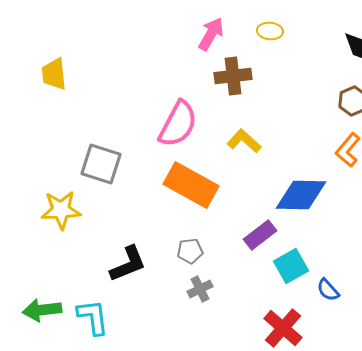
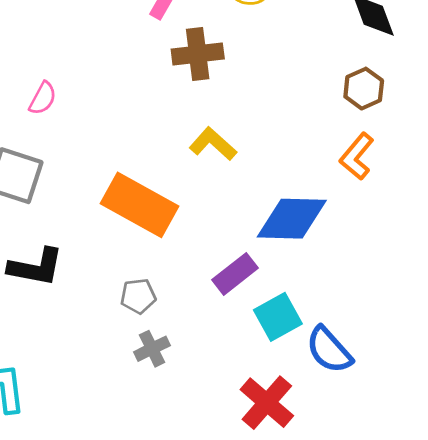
pink semicircle: (178, 124) -> (43, 98), moved, size x0.5
black L-shape: (128, 264) -> (36, 267), moved, turned 33
blue semicircle: (328, 290) -> (329, 350), size x1.5

